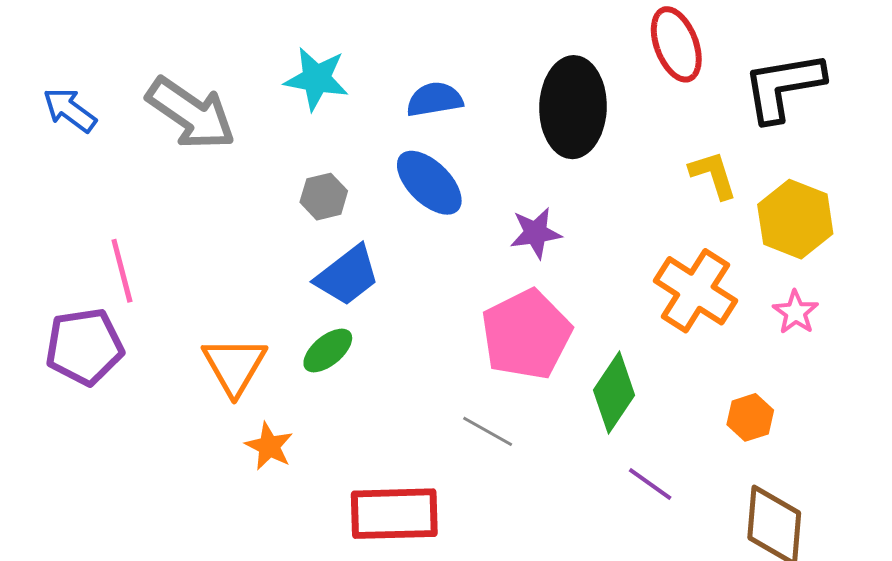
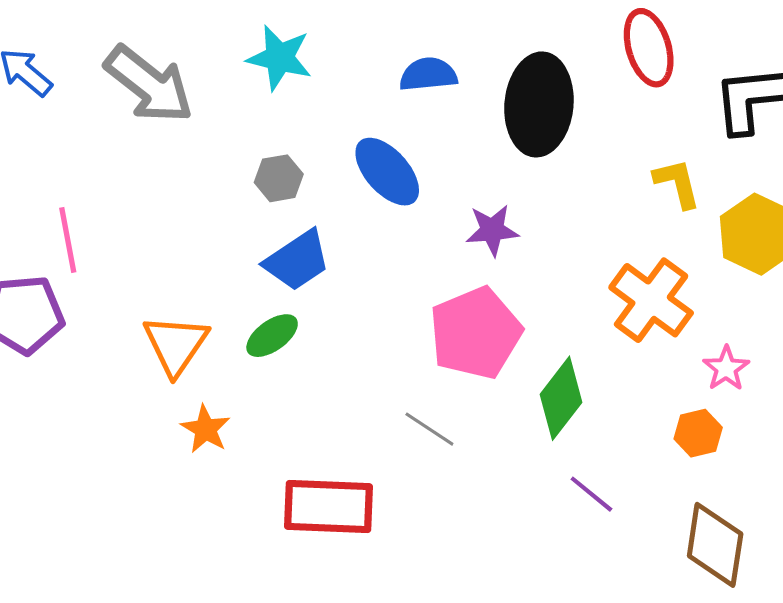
blue semicircle: (435, 99) -> (428, 74), moved
pink star: (796, 312) -> (726, 368), moved

